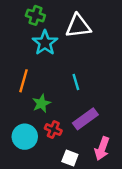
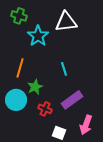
green cross: (35, 15) -> (19, 16), moved
cyan circle: (25, 137) -> (16, 100), moved

